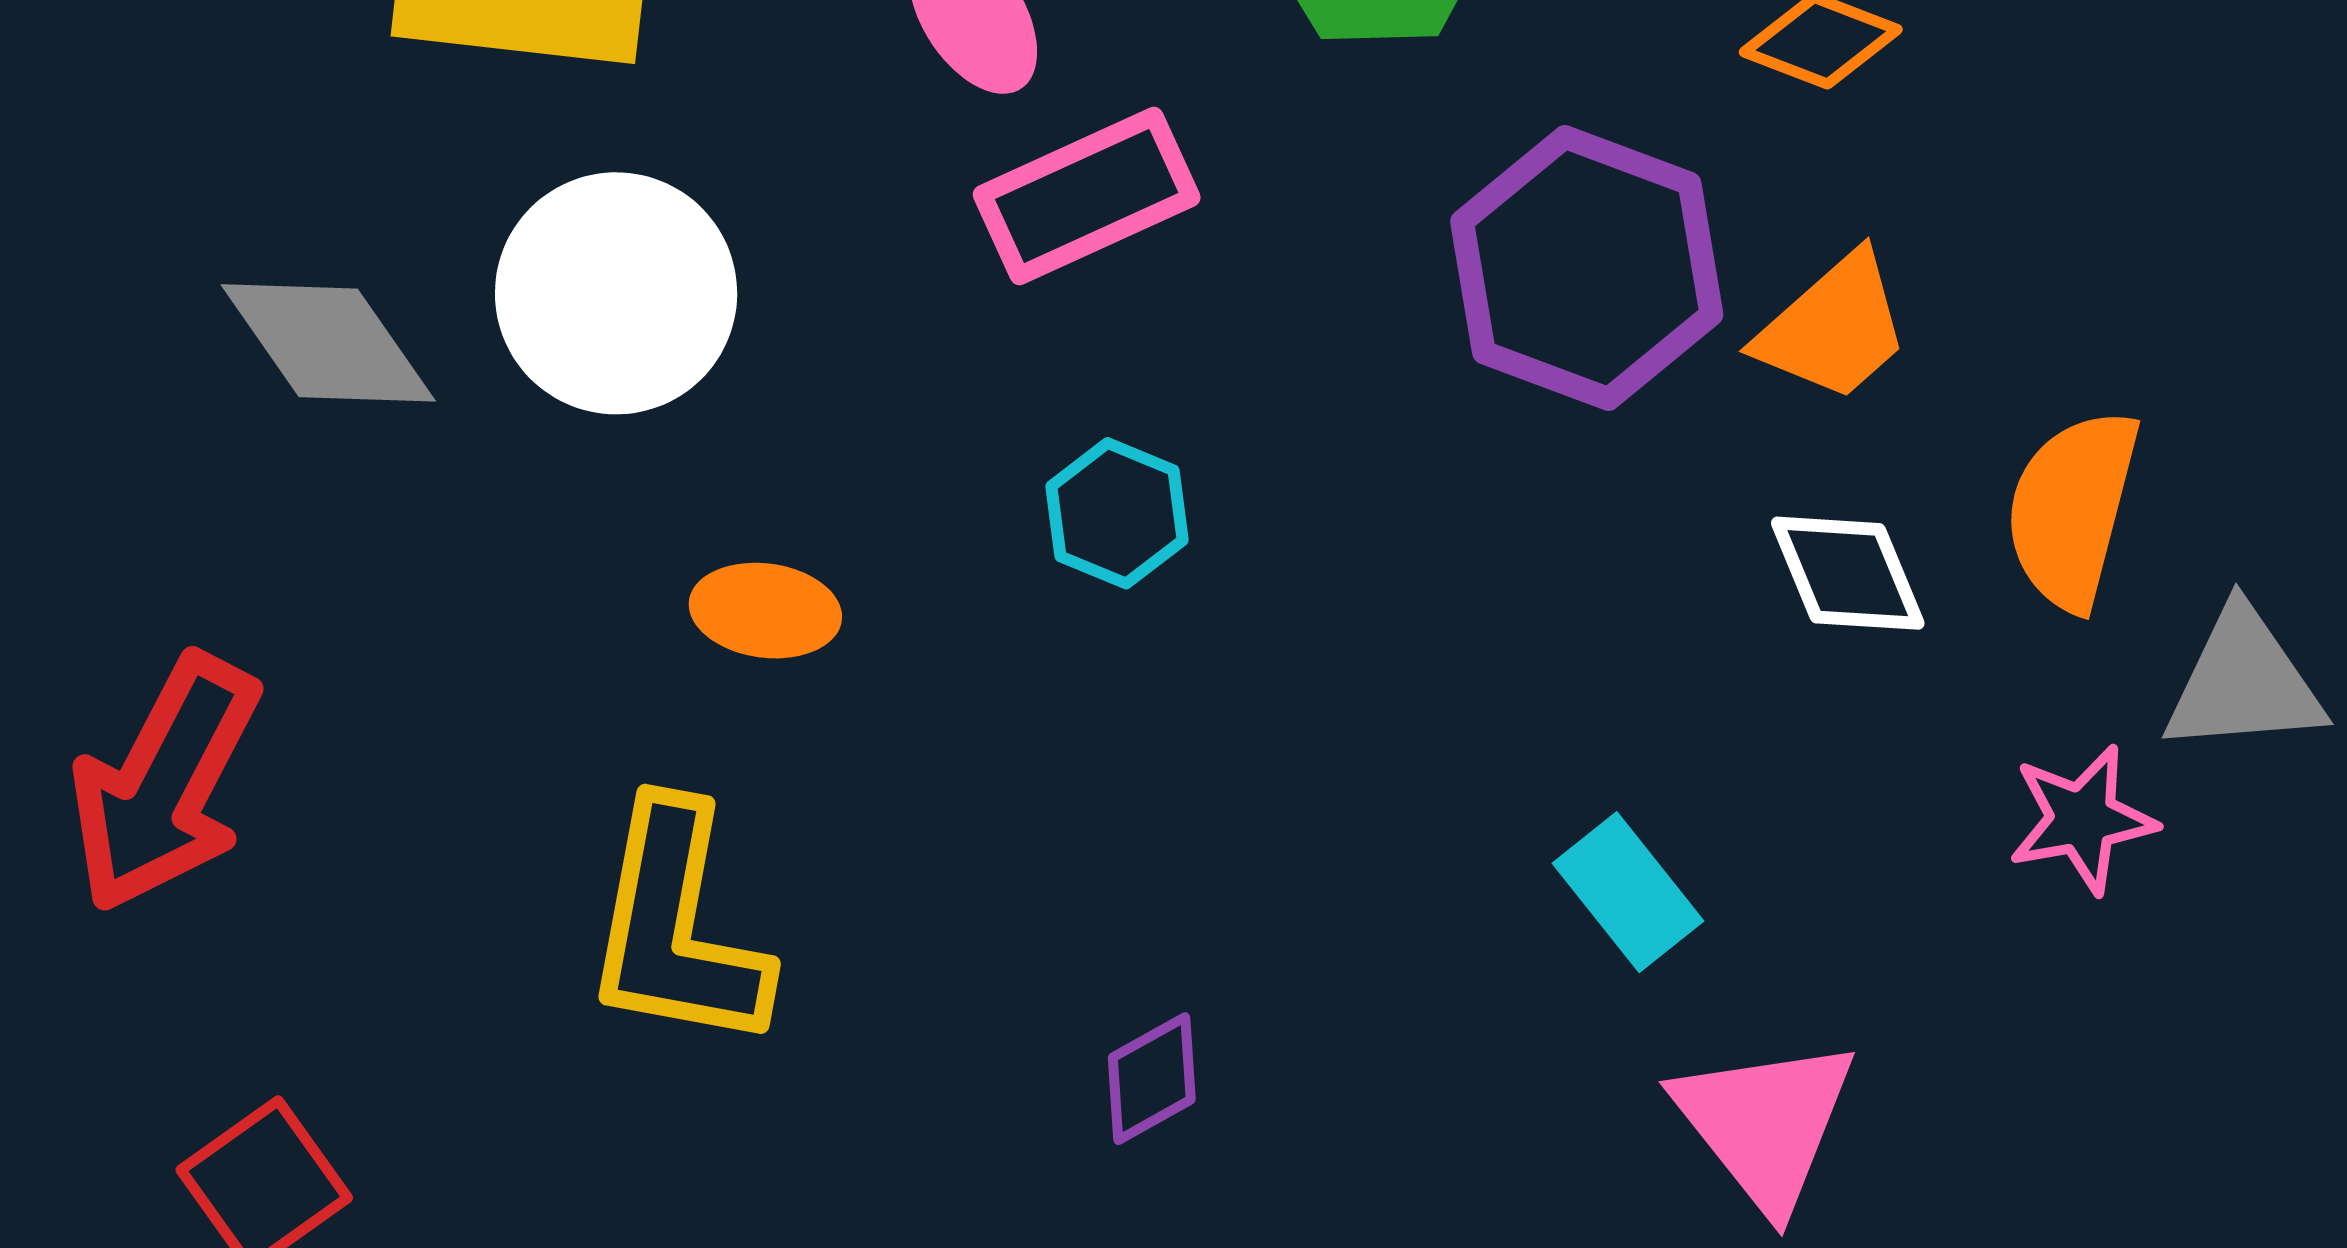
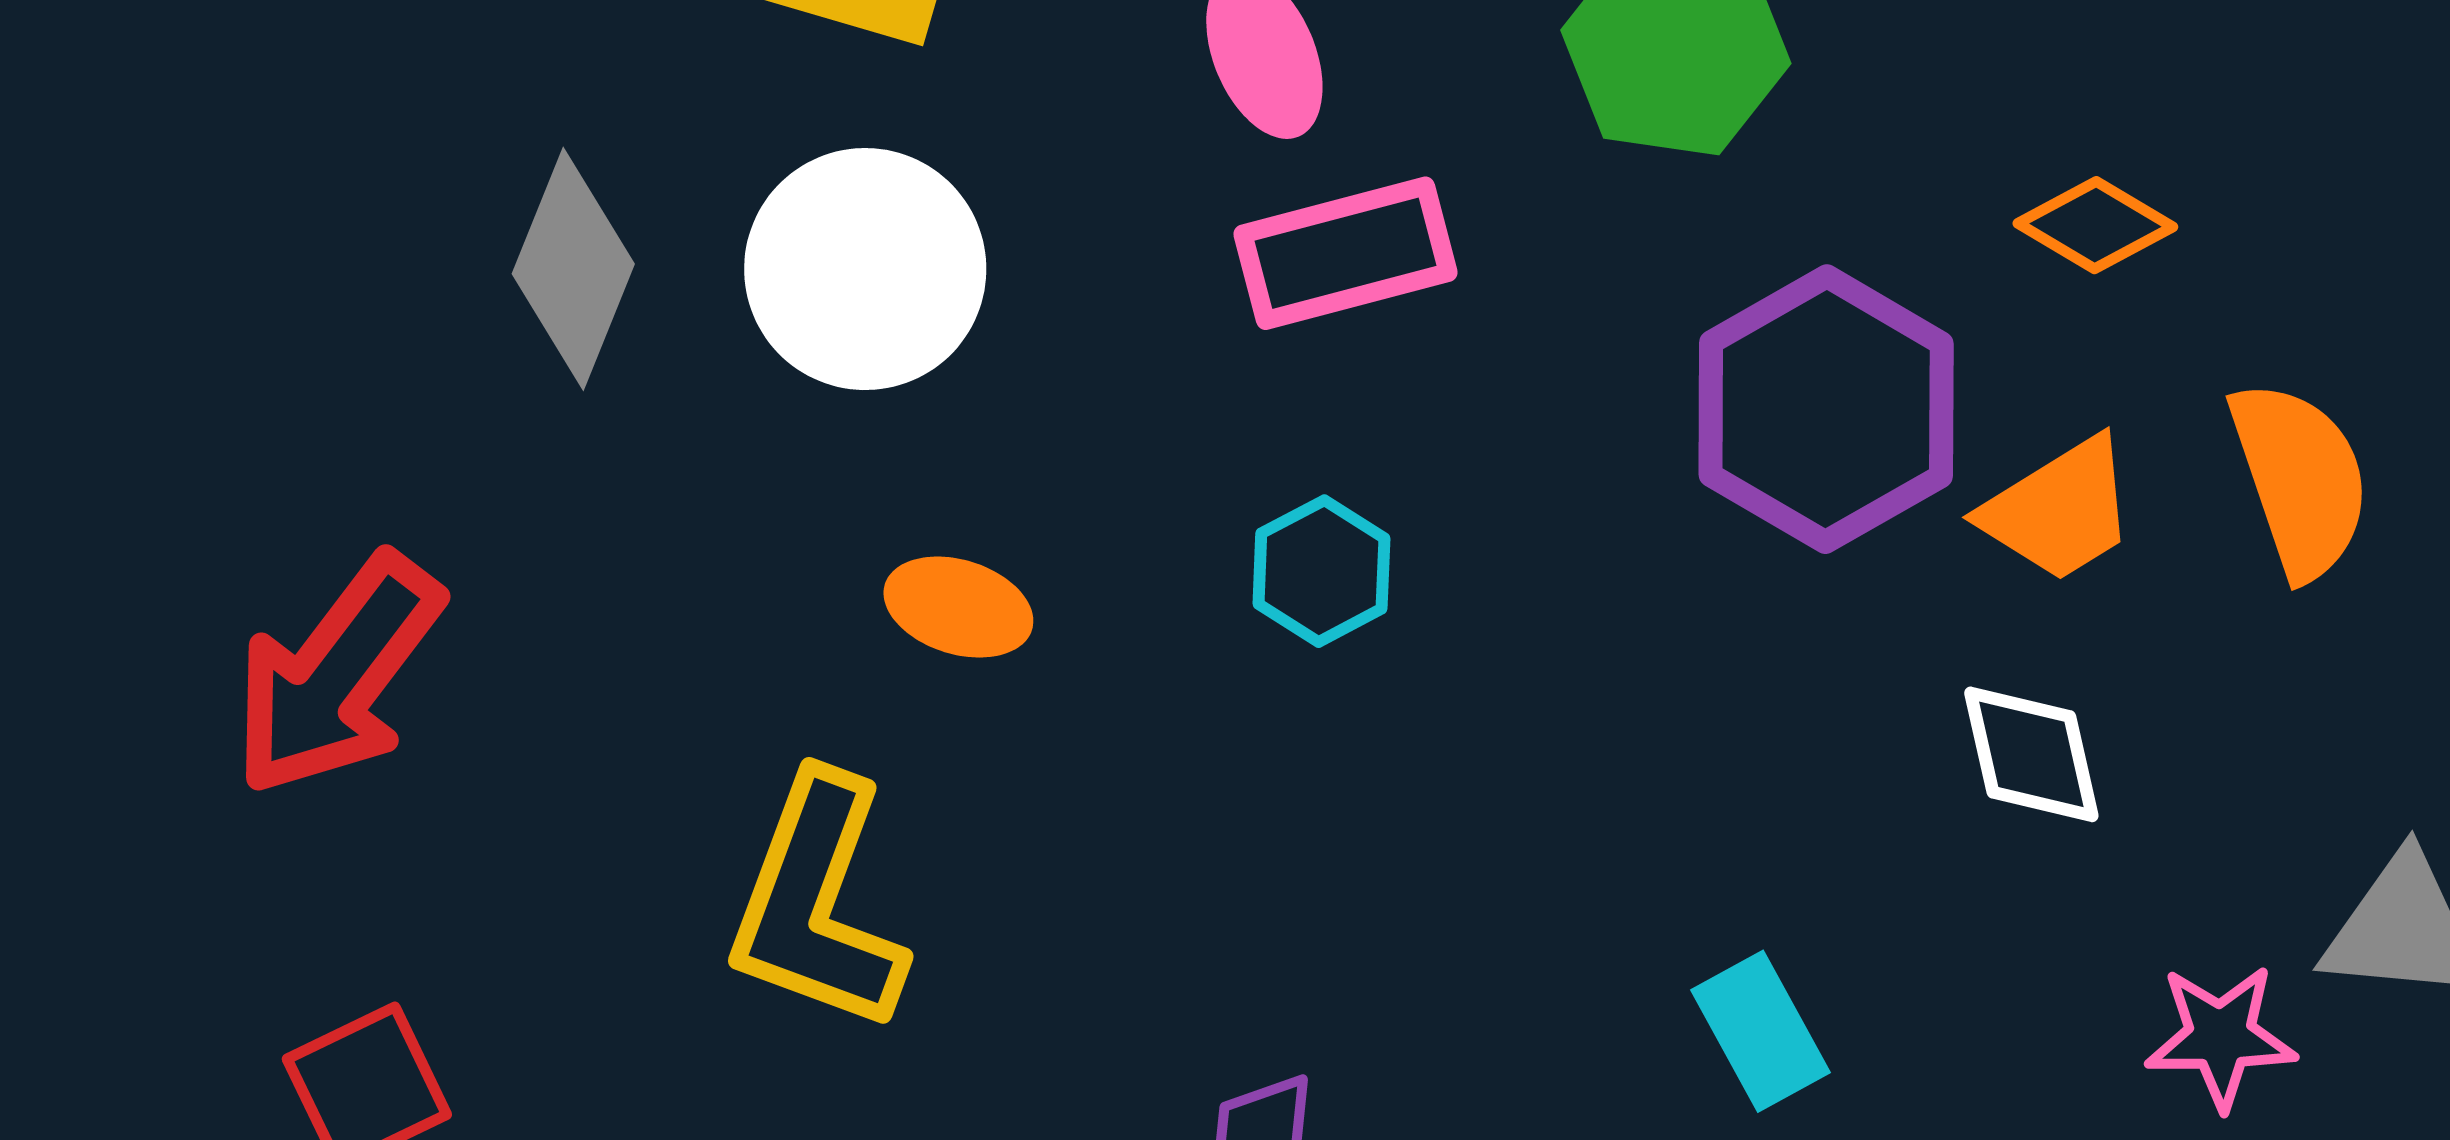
gray diamond: (328, 343) -> (573, 269), turned 47
orange semicircle: (2072, 509) -> (2300, 479), moved, turned 137

